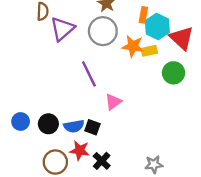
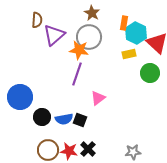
orange star: (133, 46) -> (79, 50), moved
purple line: (89, 74) -> (77, 74), turned 45
blue circle: (21, 121) -> (20, 97), moved, size x1.6
red star: (80, 150) -> (69, 151), moved

